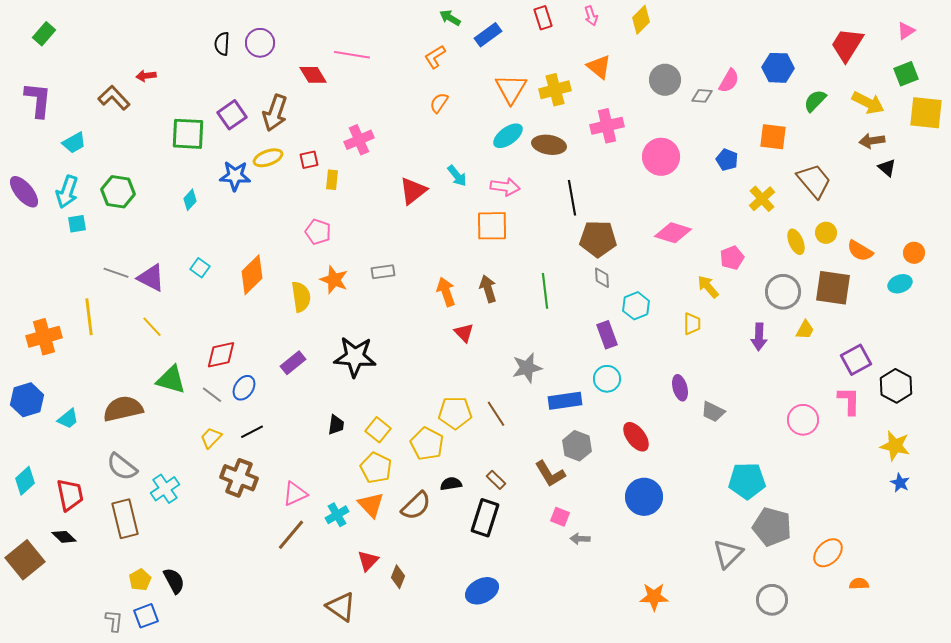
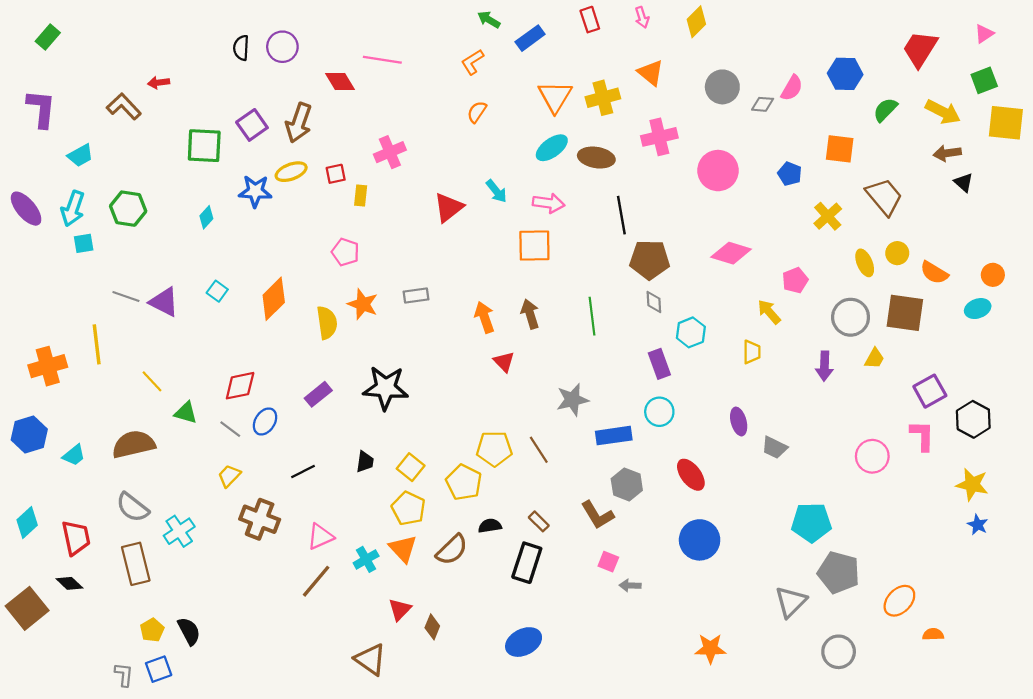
yellow line: (152, 327) -> (152, 381), moved
green triangle: (171, 380) -> (186, 413), size x0.7
black line: (252, 432) -> (303, 471), moved

